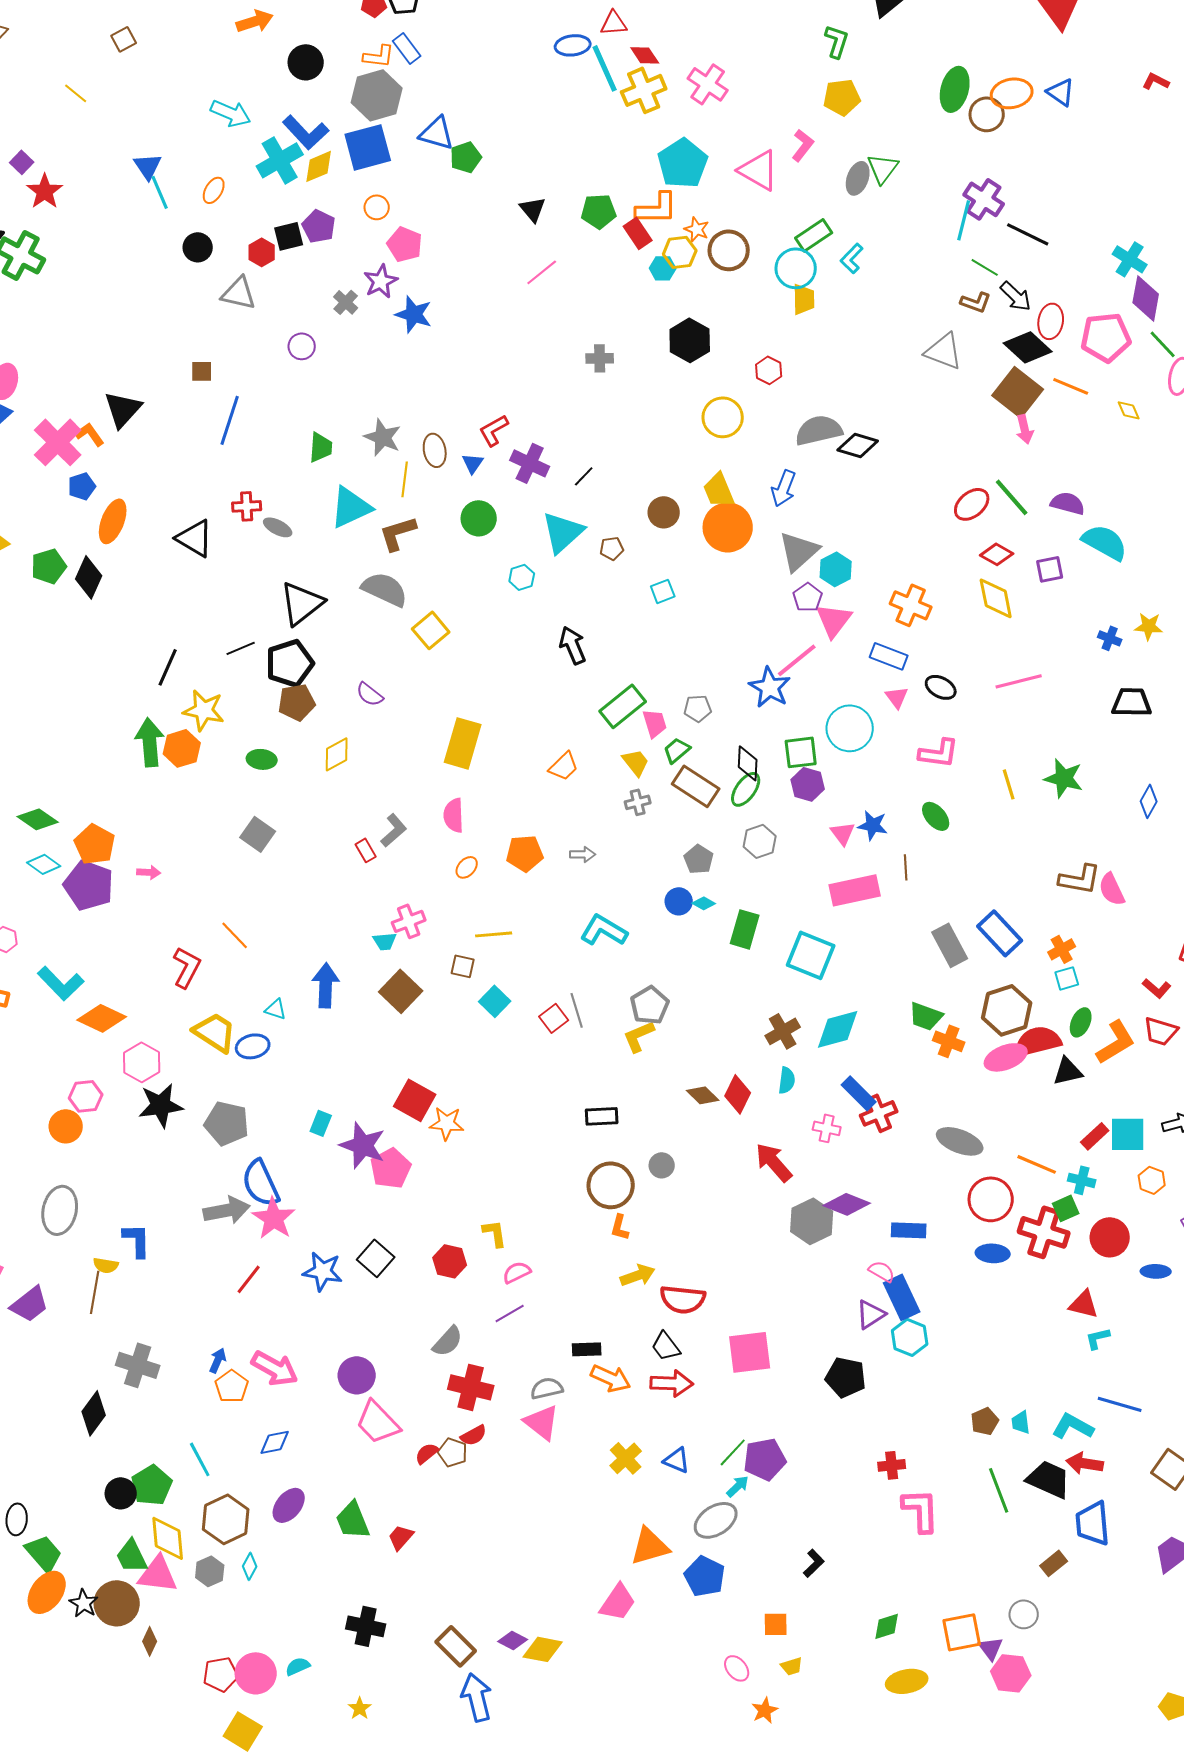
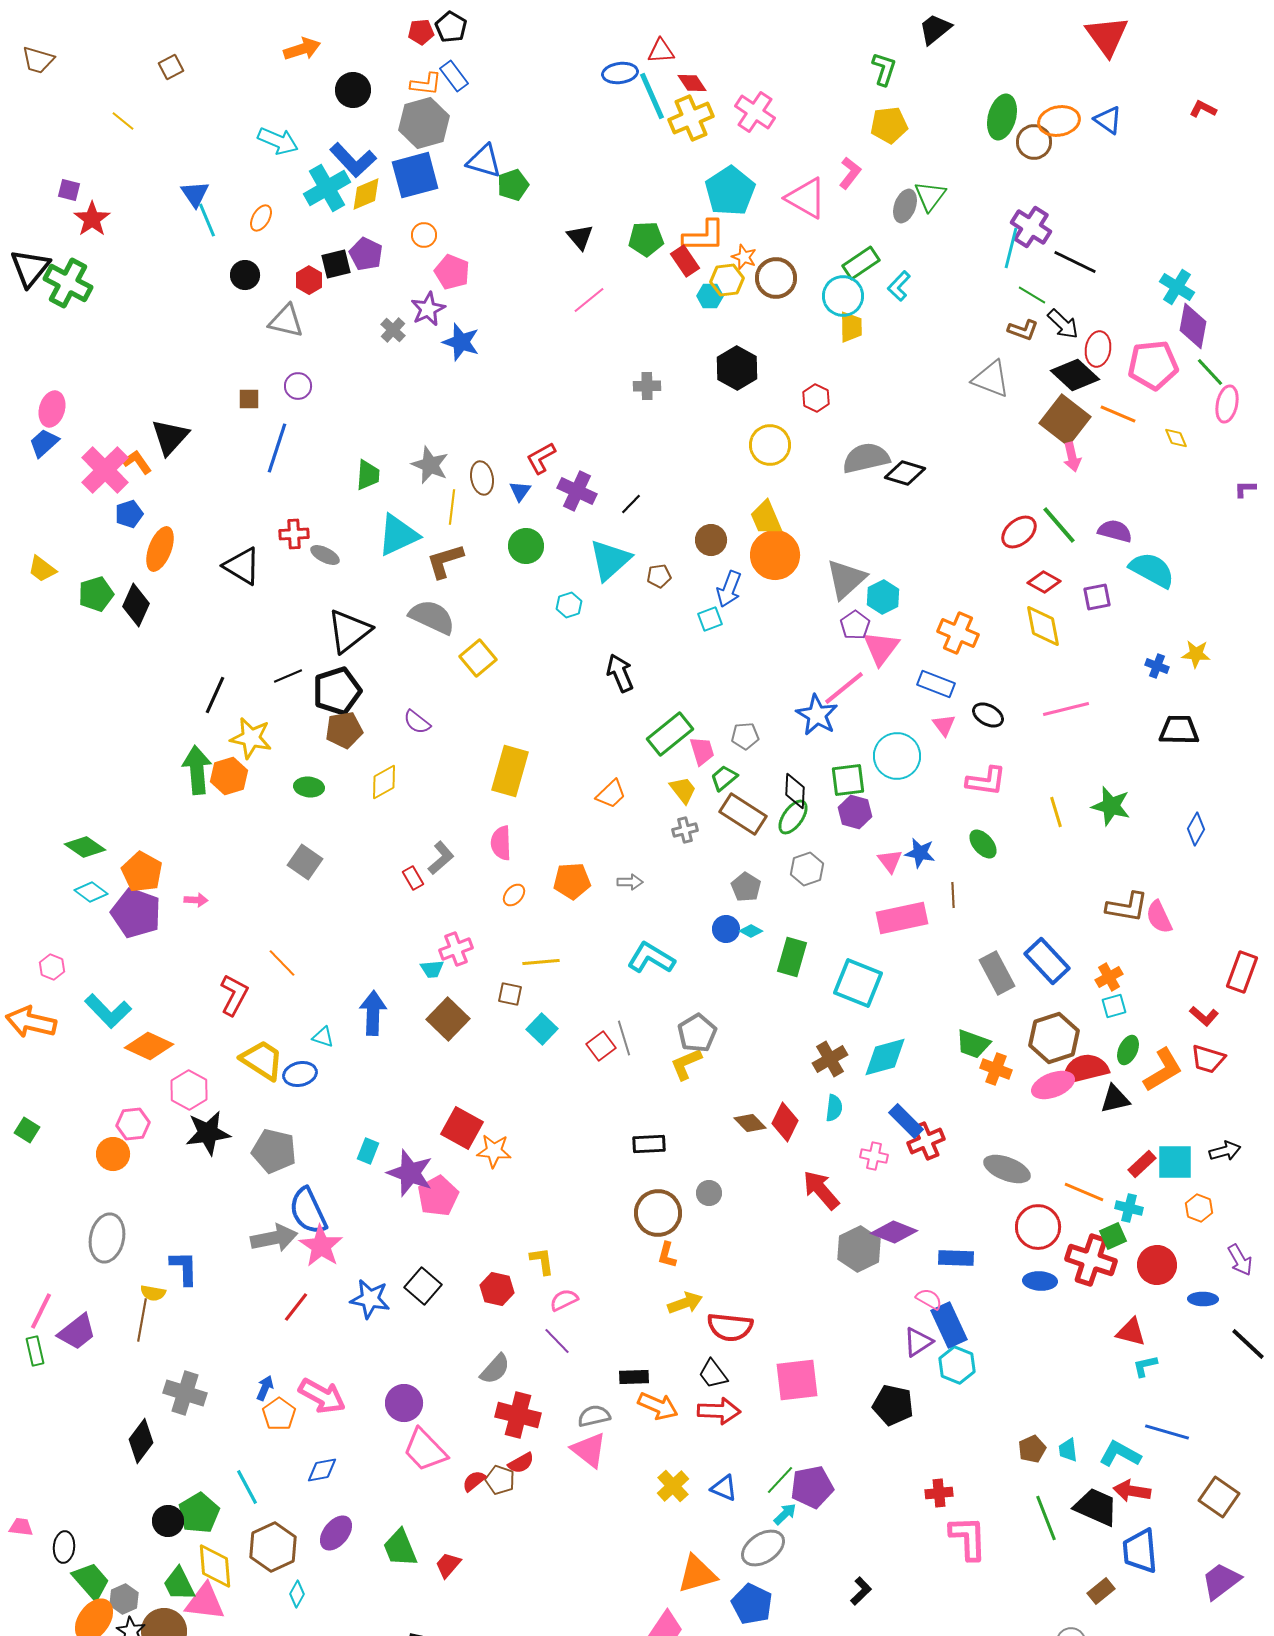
purple square: (22, 162) -> (69, 190), turned -30
purple circle: (302, 346) -> (298, 386), moved
blue arrow: (784, 488) -> (729, 589), moved
purple line: (510, 1313) -> (557, 1341), turned 76
gray hexagon: (210, 1571) -> (124, 1599), moved

